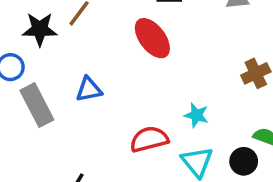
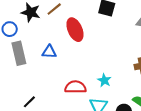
red ellipse: (152, 38) -> (75, 30), moved

